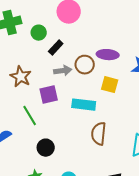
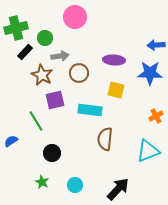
black rectangle: (56, 48) -> (25, 52), moved
brown circle: (85, 65) -> (79, 73), moved
gray arrow: (63, 71) -> (60, 56), moved
brown star: (21, 77) -> (42, 75), moved

